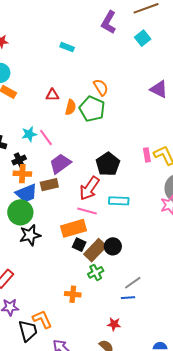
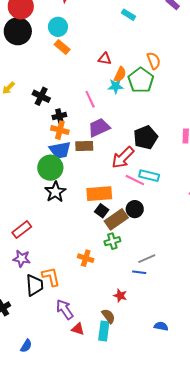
cyan star: (29, 134) -> (116, 86), moved
pink line: (87, 211) -> (135, 180), moved
black star: (30, 235) -> (55, 192), turned -30
black circle: (113, 246) -> (135, 209), moved

